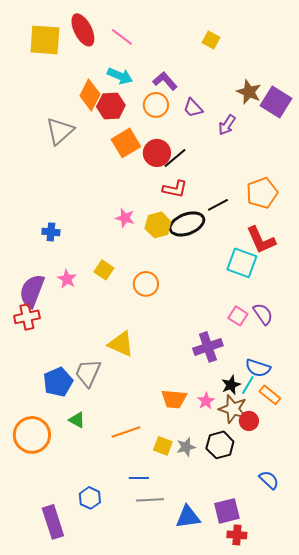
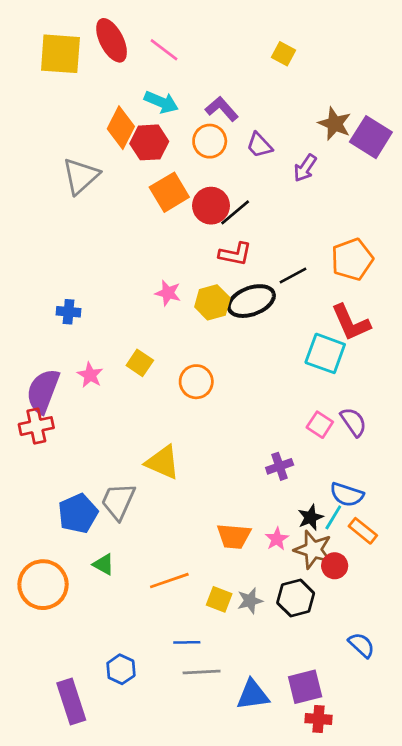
purple cross: (208, 347) -> (280, 466), size x0.7

